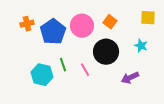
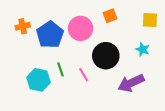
orange square: (110, 22) -> (110, 16), moved, turned 32
purple arrow: (130, 78) -> (131, 83), size x1.4

